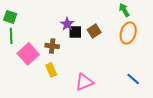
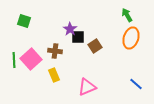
green square: (10, 17) -> (24, 21), moved
brown square: (94, 31) -> (95, 46), moved
green line: (11, 36) -> (14, 60), moved

